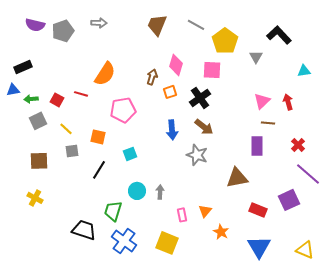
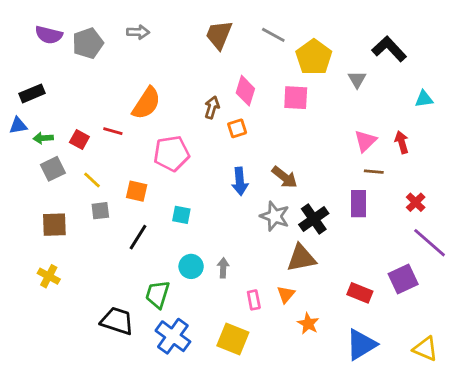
black cross: (200, 98) -> (314, 219), moved
cyan square: (130, 154) -> (181, 215), turned 32
brown triangle: (237, 178) -> (301, 258), moved
blue triangle: (259, 247) -> (361, 345), turned 30

